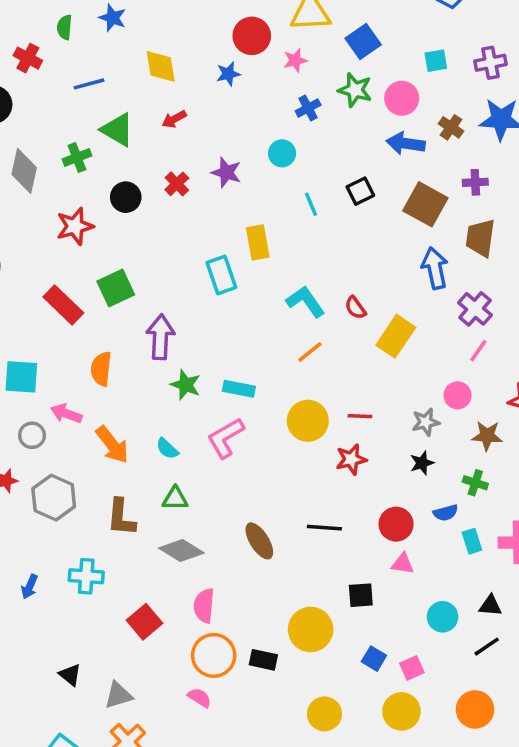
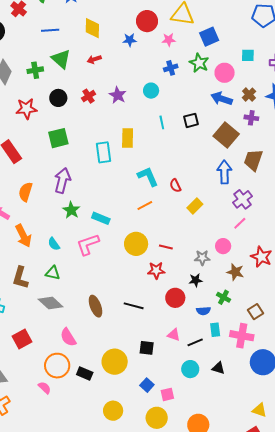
purple cross: (475, 182) -> (251, 118), moved
green square: (116, 288) -> (58, 138), moved
yellow rectangle: (396, 336) -> (195, 206), size x0.7
red circle: (396, 524) -> (175, 298), moved
pink semicircle: (204, 606) -> (68, 337), moved, turned -48
black line: (487, 647) -> (195, 342), moved

